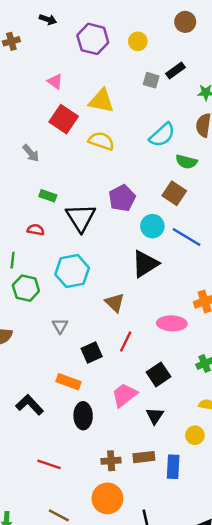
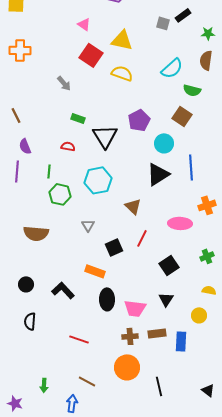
blue line: (186, 237) -> (191, 167), moved, turned 55
pink trapezoid: (124, 395) -> (135, 308), moved, turned -135

